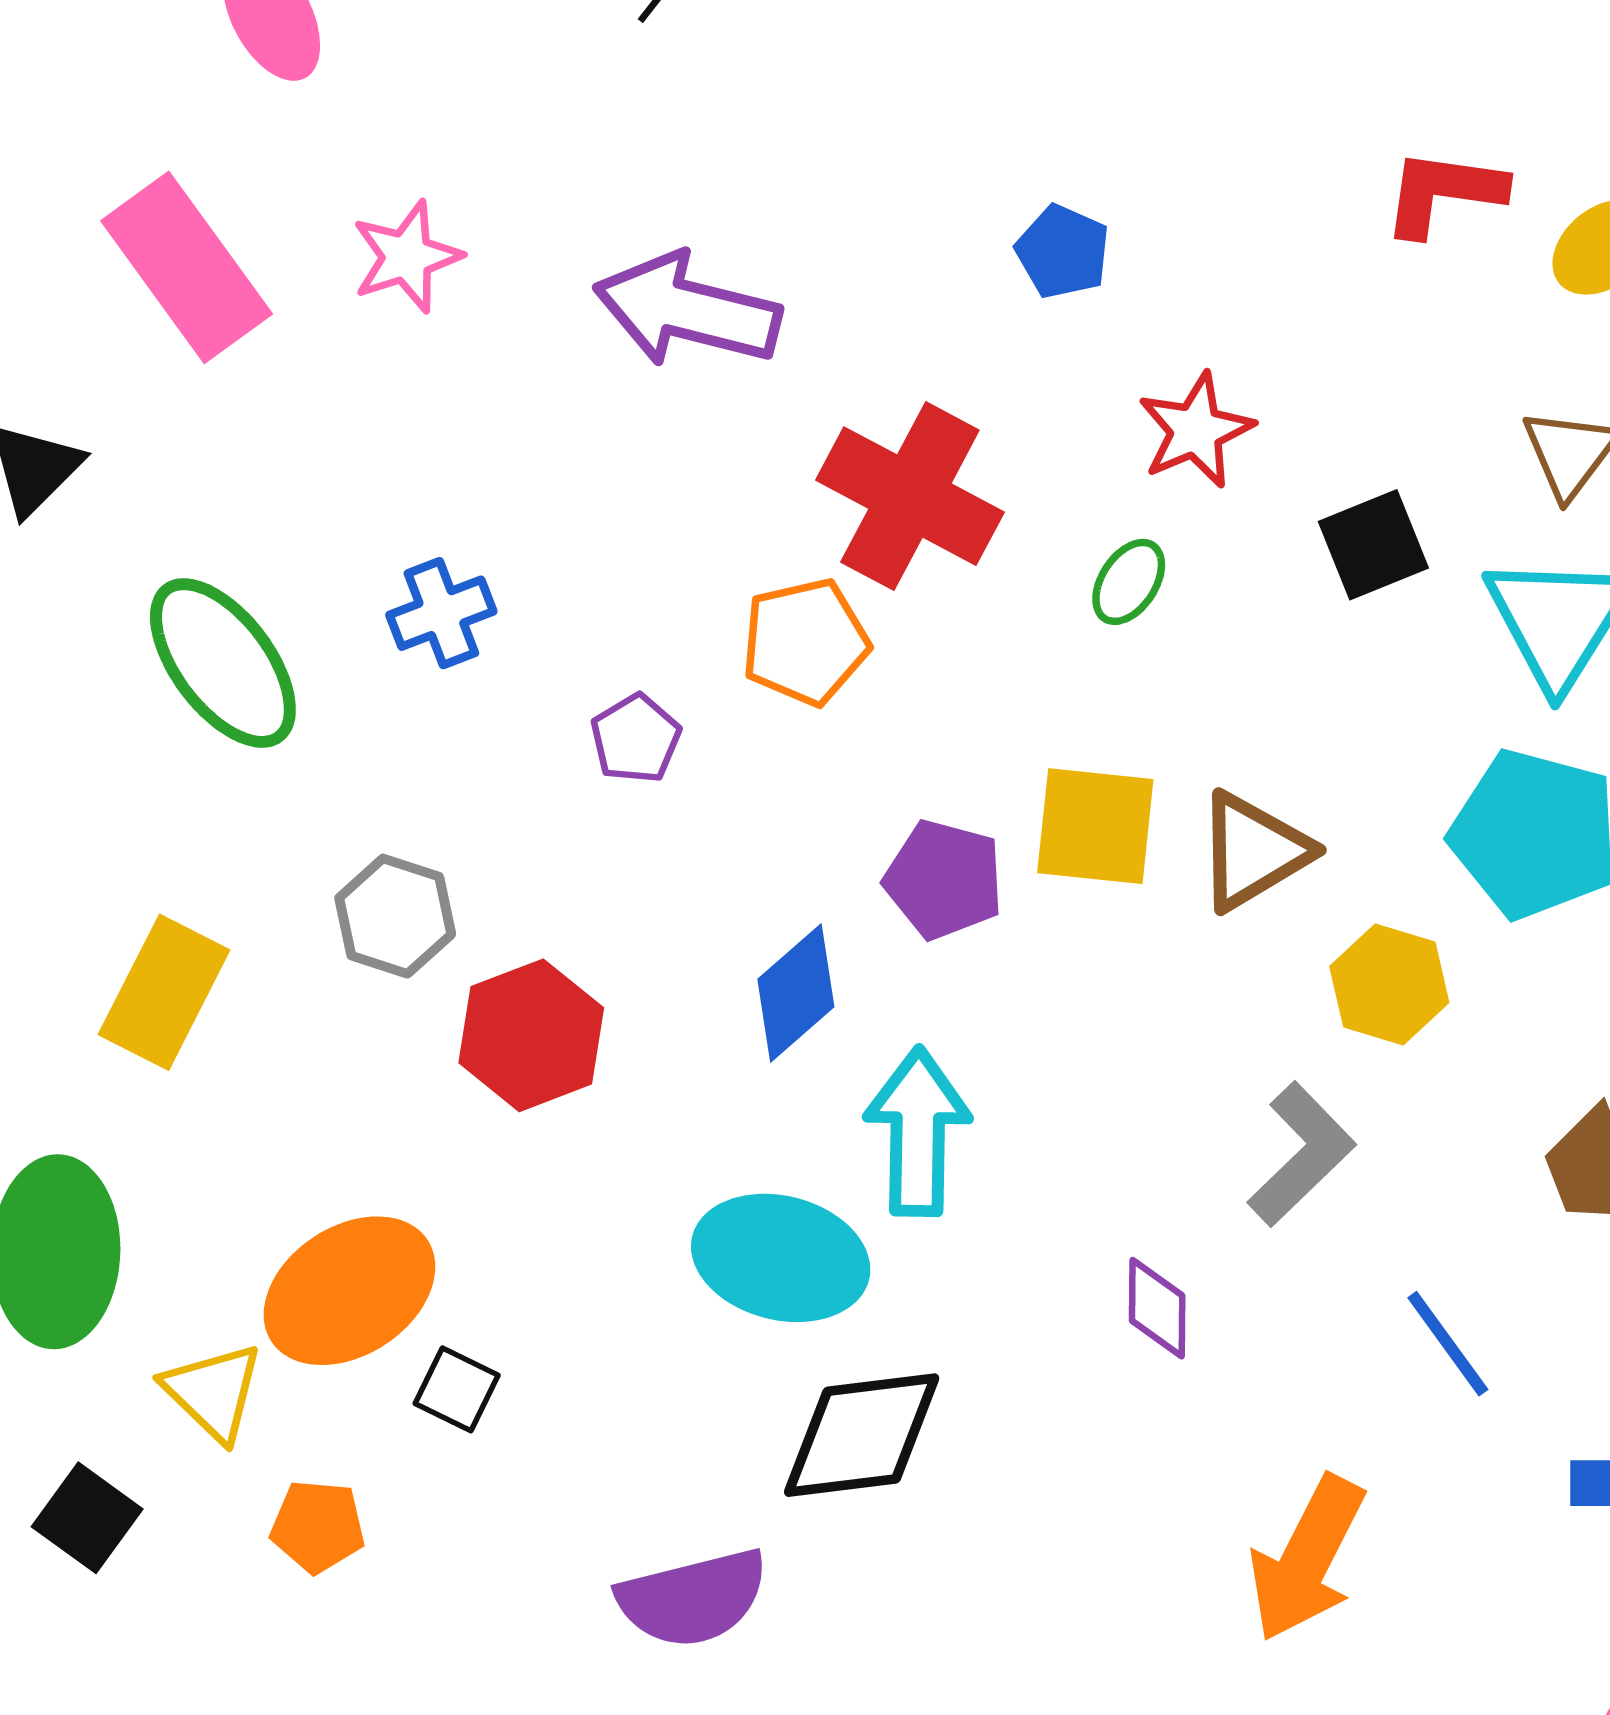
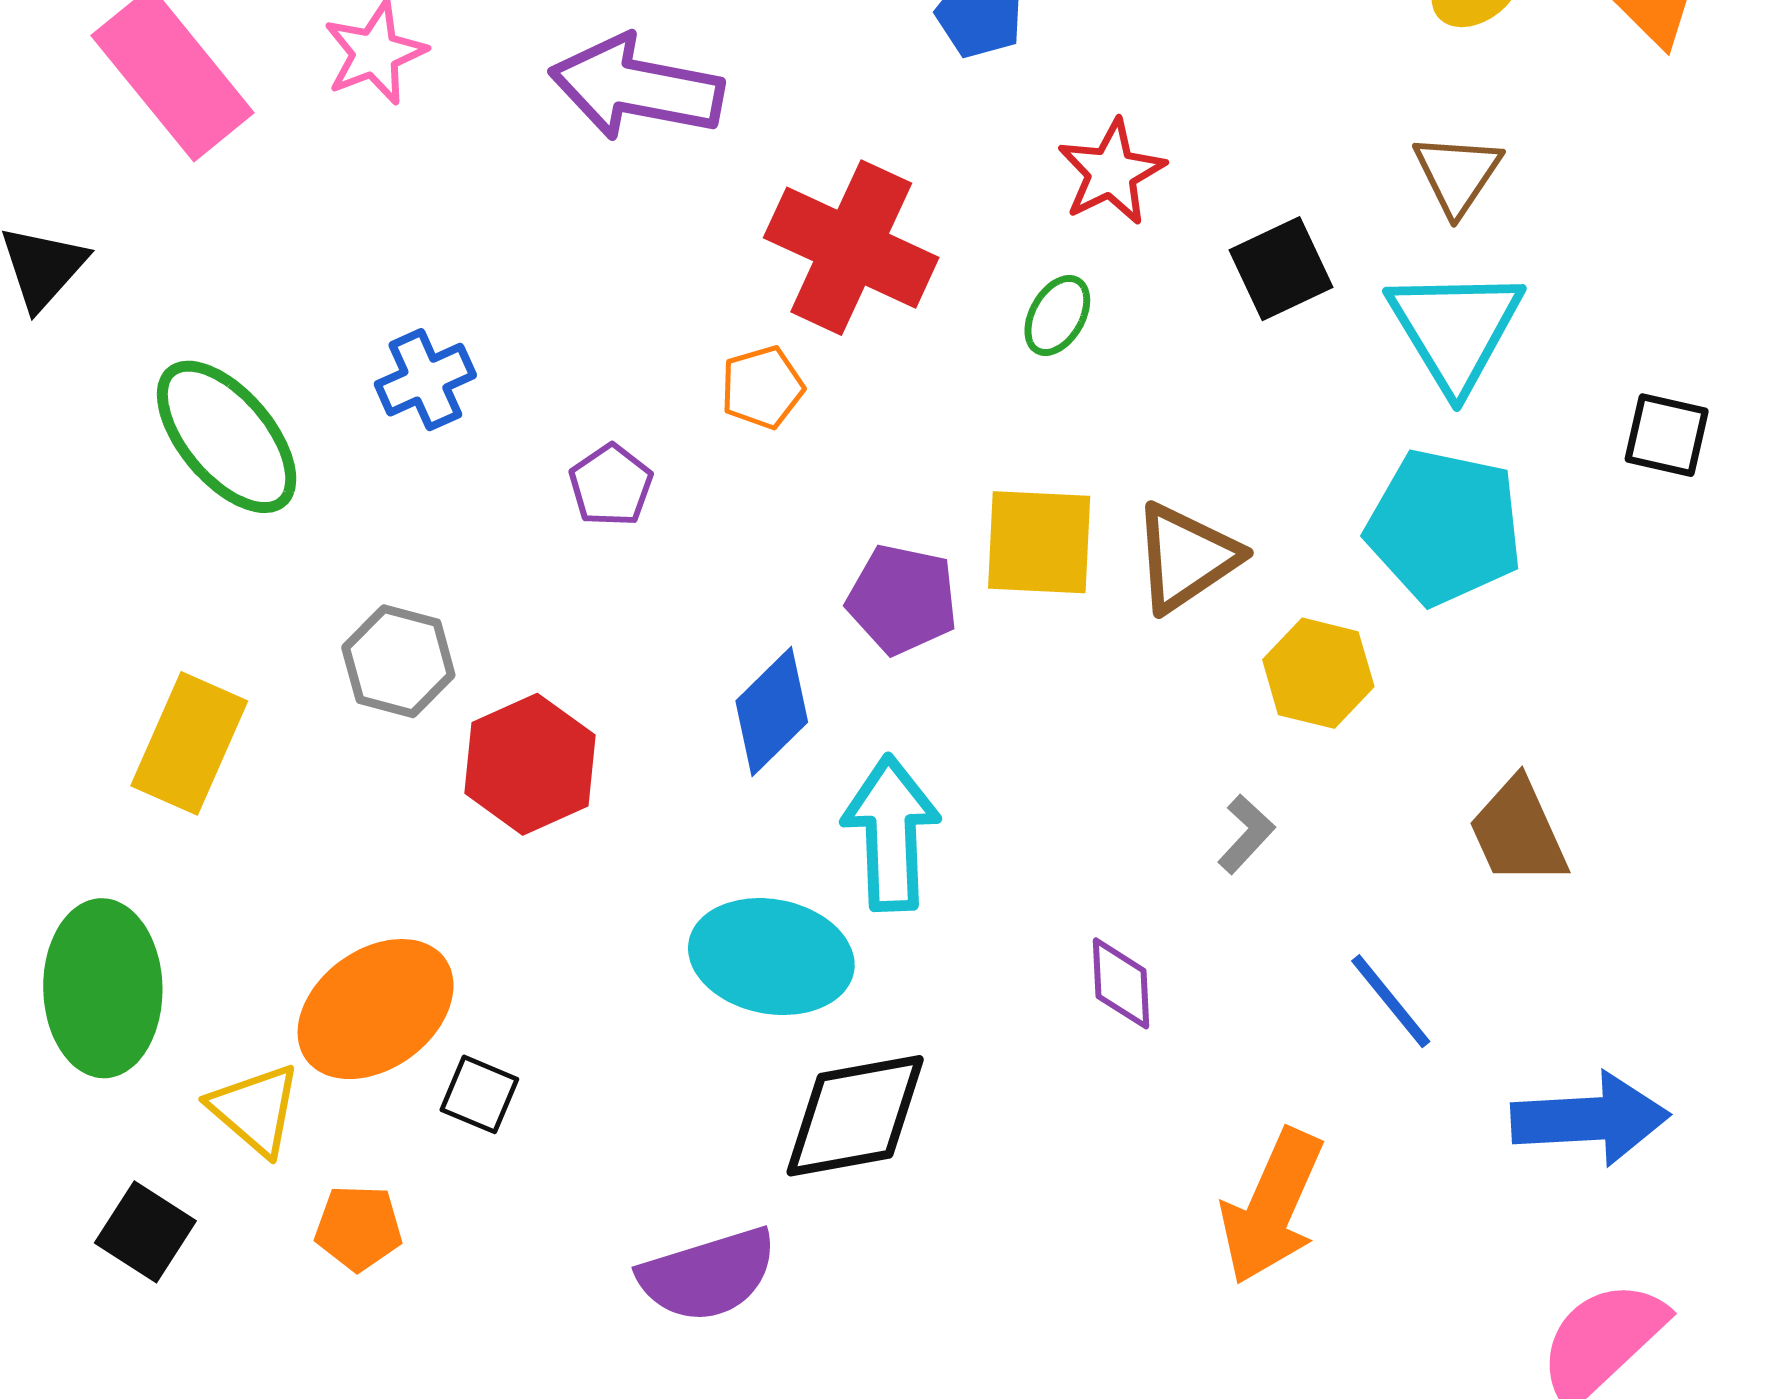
orange pentagon: (805, 642) -> (762, 387), size x0.7
gray L-shape: (1301, 1154) -> (1246, 834), size x0.6

